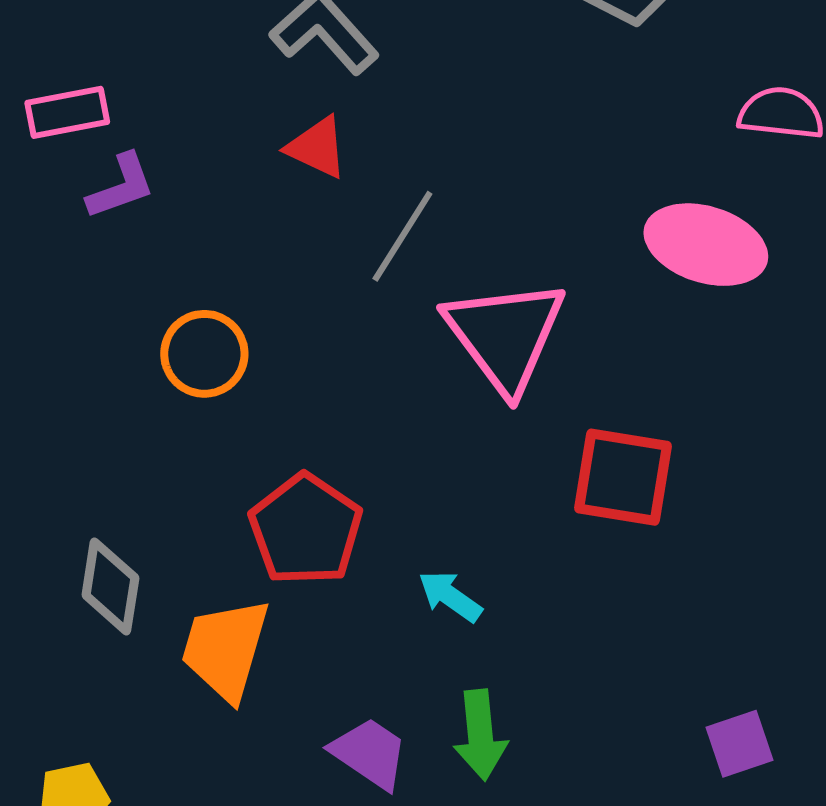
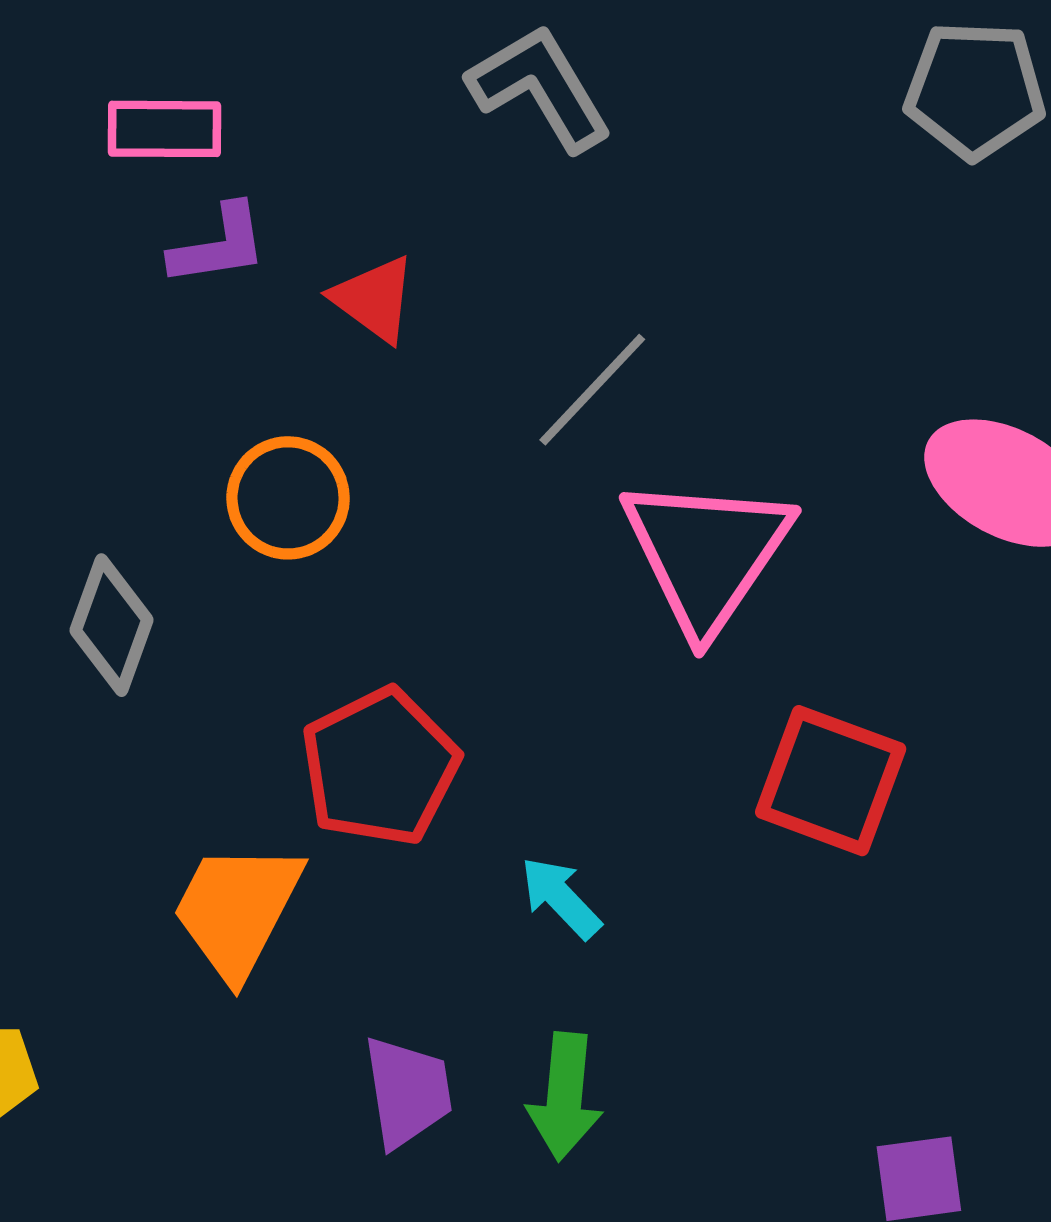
red triangle: (317, 147) -> (374, 299), moved
gray diamond: (110, 587) -> (112, 625), moved
purple trapezoid: (370, 753) -> (407, 1092), turned 36

